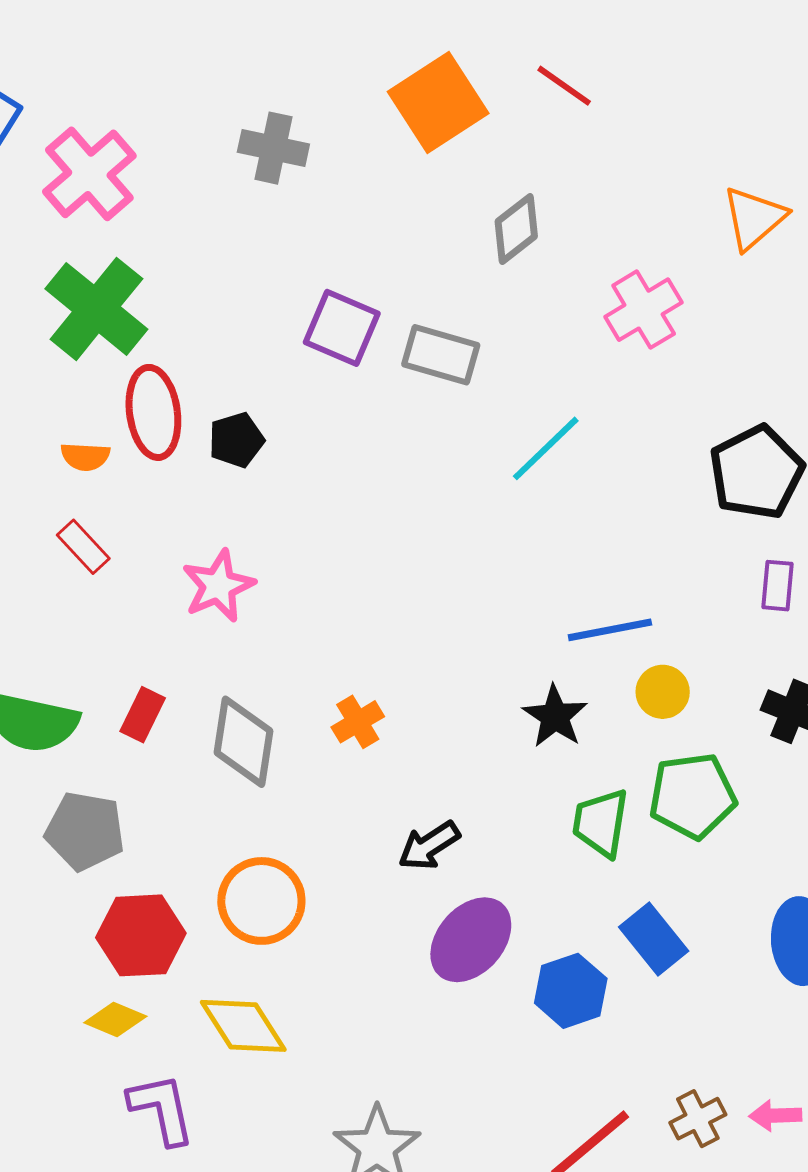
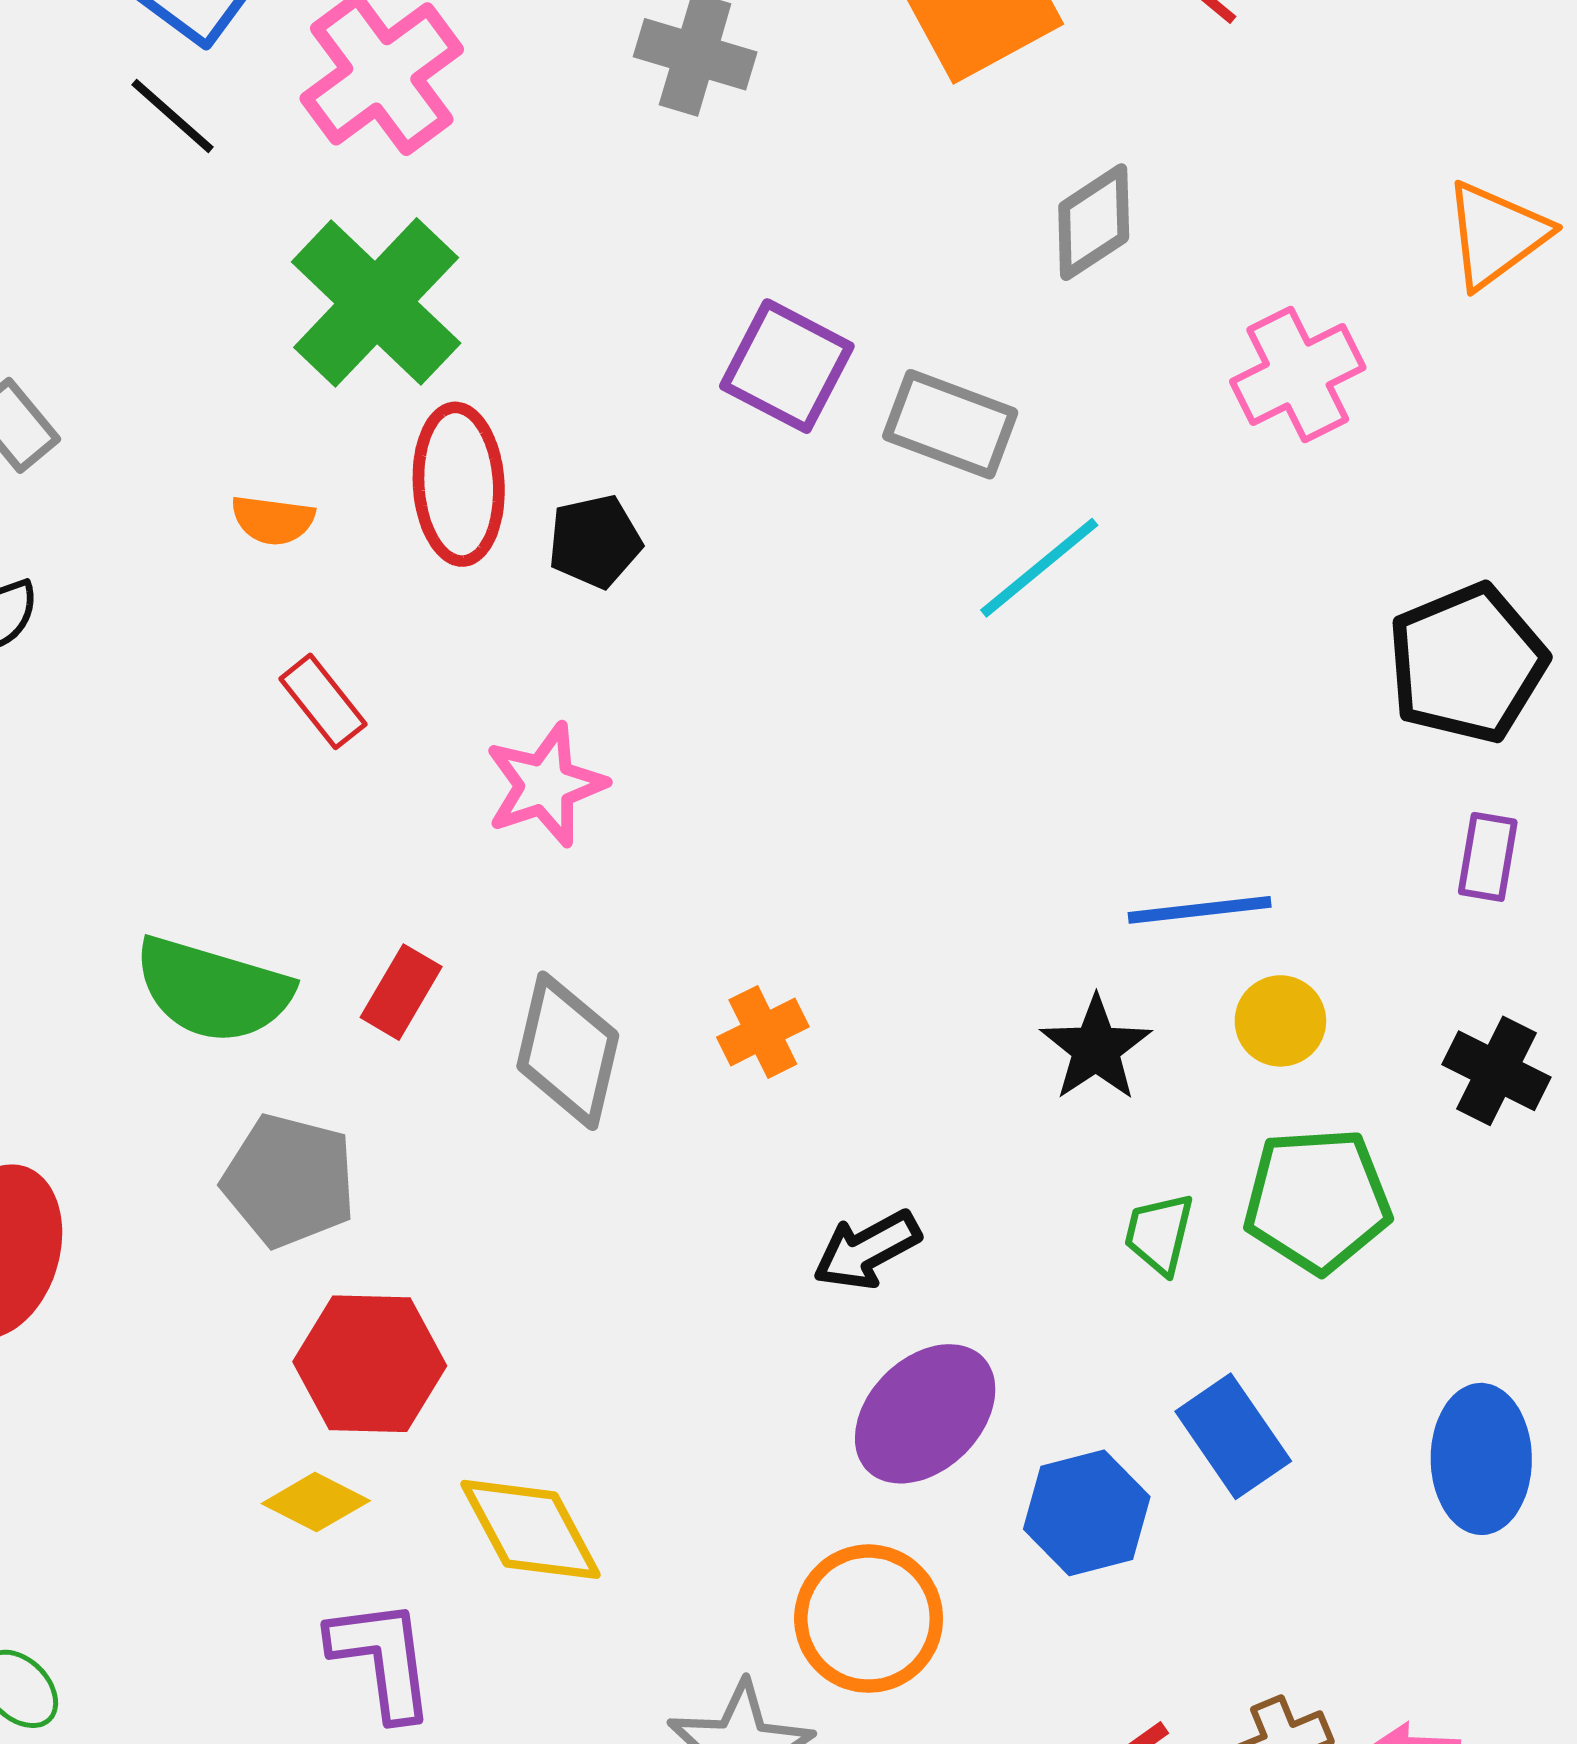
cyan line: (546, 448) -> (1039, 568), moved
orange semicircle: (85, 457) -> (273, 520), moved
green trapezoid: (601, 823) -> (1159, 1234), size x0.7
orange circle: (261, 901) -> (869, 1619), moved

